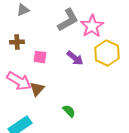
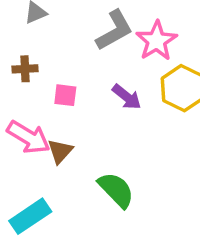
green semicircle: (69, 111) -> (116, 190), size x1.6

